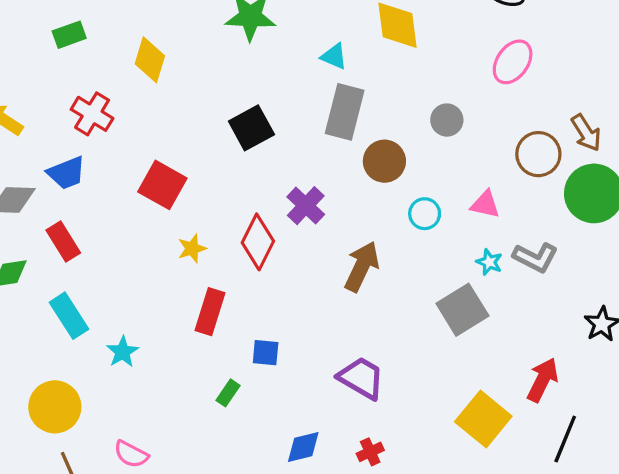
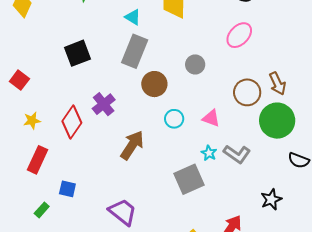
red square: (162, 185) -> (19, 80), size x0.7

